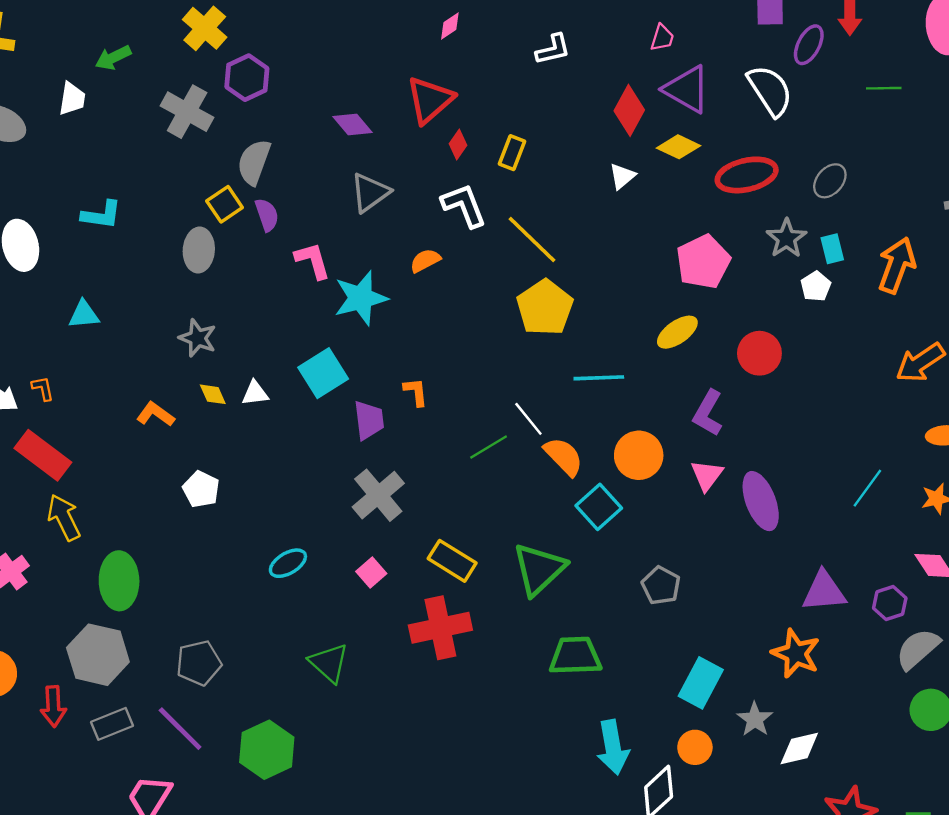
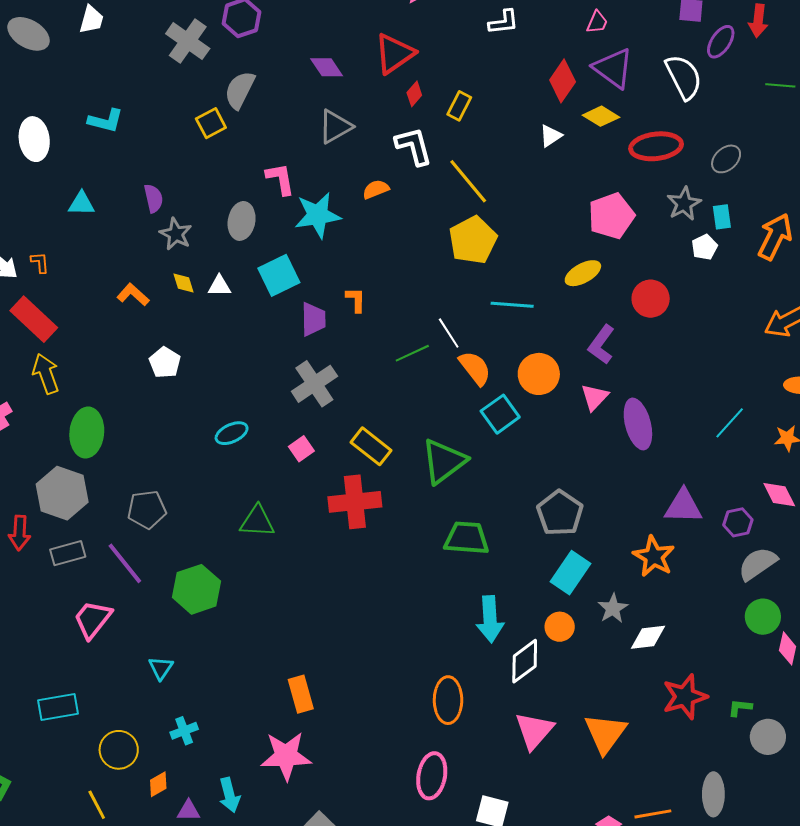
purple semicircle: (267, 215) -> (153, 198), moved
gray ellipse: (199, 250) -> (242, 221), moved
gray pentagon: (661, 585) -> (560, 513), moved, size x1.4
green triangle: (329, 663) -> (257, 521), turned -45

